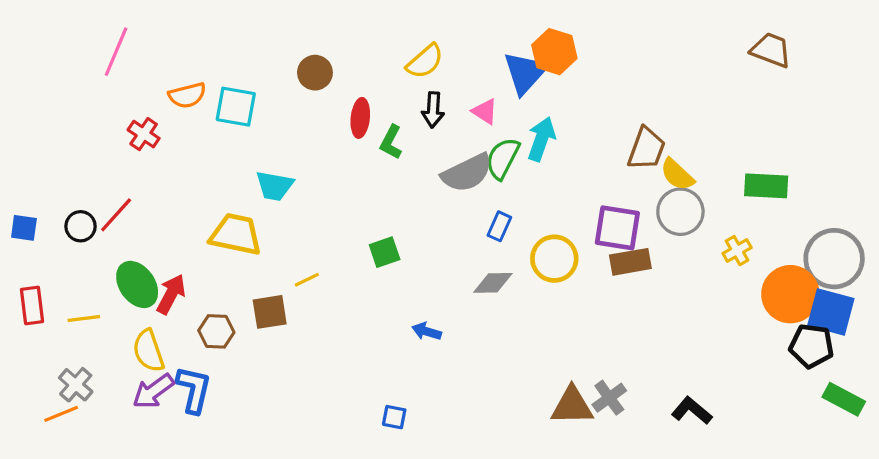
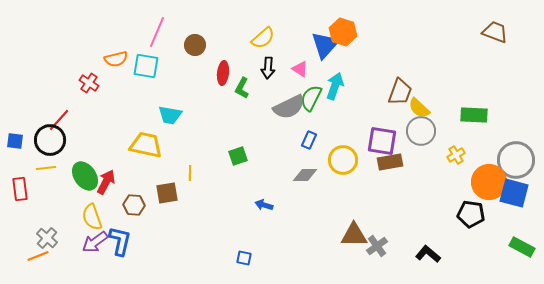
brown trapezoid: (771, 50) -> (495, 32), moved
pink line: (116, 52) -> (157, 32), moved
red line: (116, 215) -> (59, 120), moved
black circle: (81, 226) -> (50, 140), size x1.6
yellow line: (307, 280) -> (190, 173), turned -63
yellow line: (84, 318) -> (46, 168), moved
black pentagon: (811, 346) -> (471, 214), moved
brown triangle: (572, 406) -> (354, 235), moved

